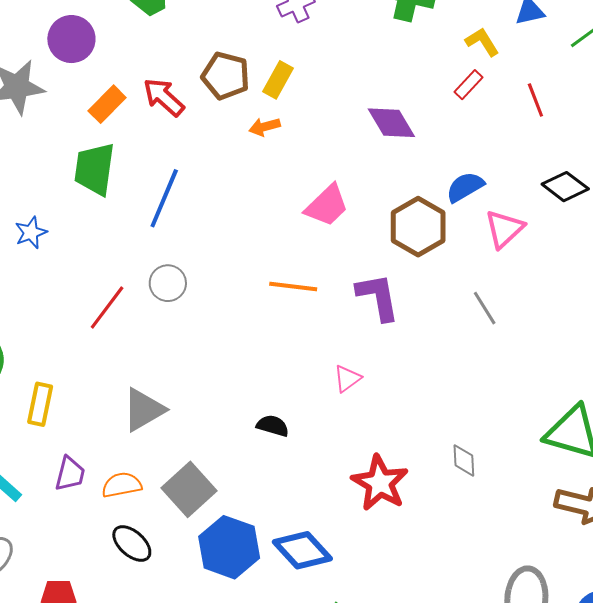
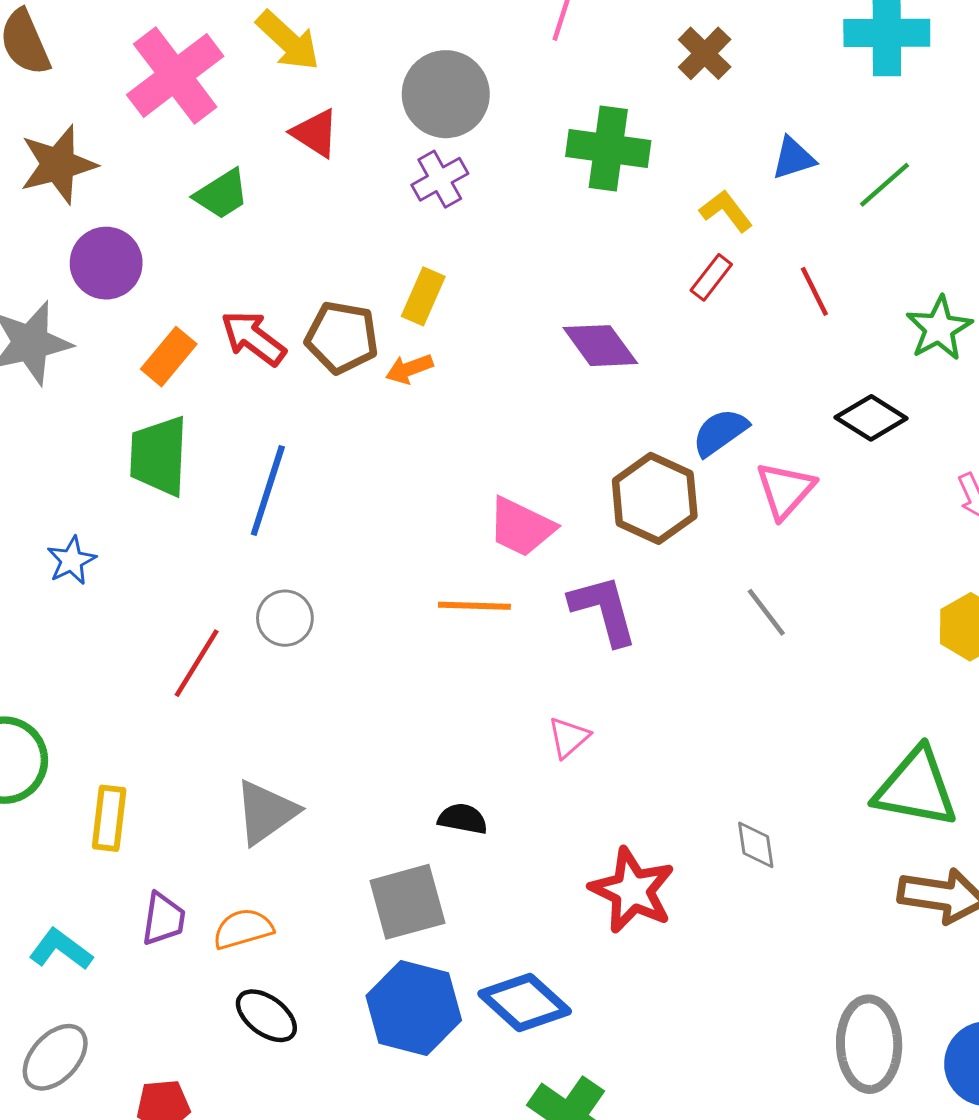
brown pentagon: (226, 76) -> (342, 337), moved
pink trapezoid: (327, 205) -> (521, 527), moved, turned 75
gray square: (189, 489) -> (407, 902), moved, turned 32

